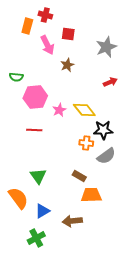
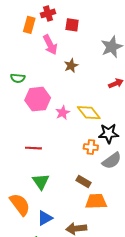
red cross: (45, 15) -> (48, 13), turned -32
red square: (68, 34) -> (72, 25), moved
red line: (34, 130) -> (33, 148), moved

